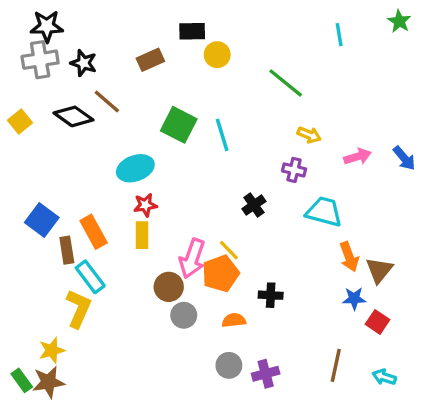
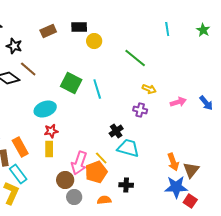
green star: (399, 21) -> (203, 30), moved
brown rectangle: (150, 60) -> (48, 31), moved
cyan trapezoid: (324, 212) -> (128, 148), moved
blue star: (354, 299) -> (176, 187), size x1.6

